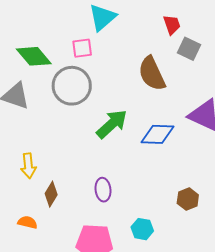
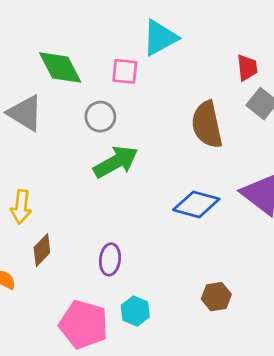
gray circle: (72, 86) -> (100, 117), size x0.6
green arrow: (112, 124) -> (116, 162), moved
cyan hexagon: (142, 229) -> (135, 311), moved

